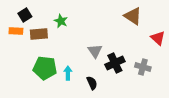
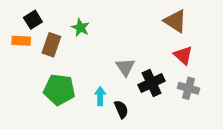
brown rectangle: (39, 34) -> (51, 45), turned -66
red triangle: (158, 38) -> (183, 55), moved
cyan arrow: (68, 73) -> (100, 96), moved

